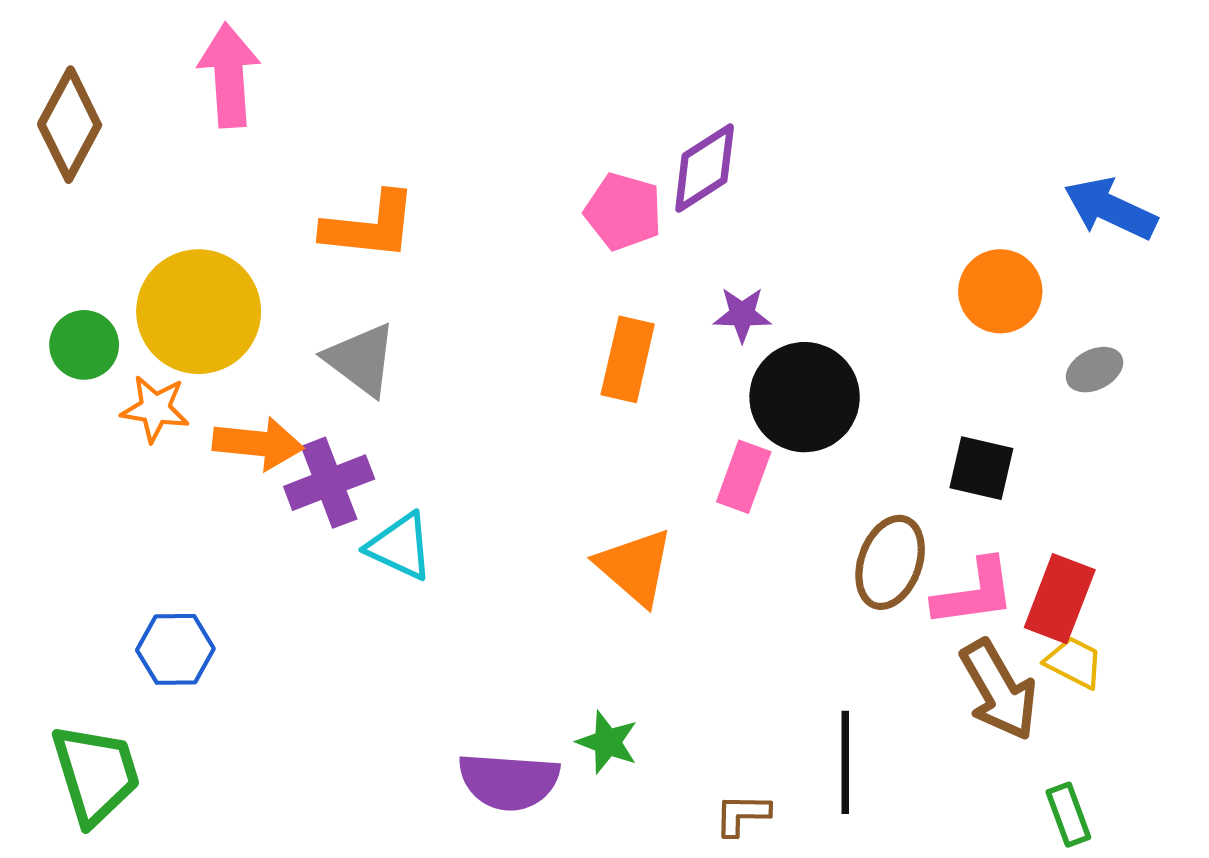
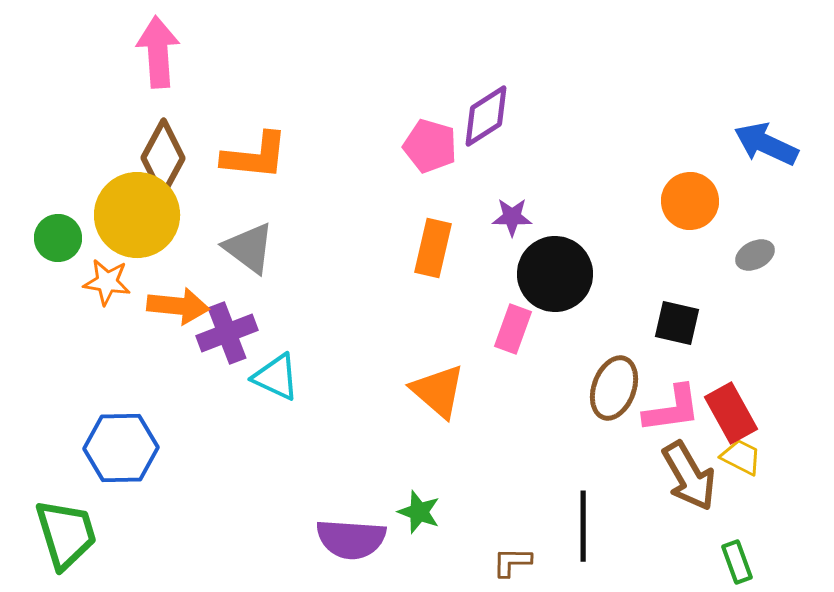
brown diamond: (70, 125) -> (163, 158), moved
red rectangle: (1060, 599) -> (731, 413), turned -50
blue hexagon: (175, 649) -> (121, 448), size x1.4

